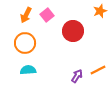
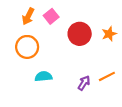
orange star: (100, 11) -> (109, 34), moved
cyan semicircle: (28, 70) -> (44, 76), moved

